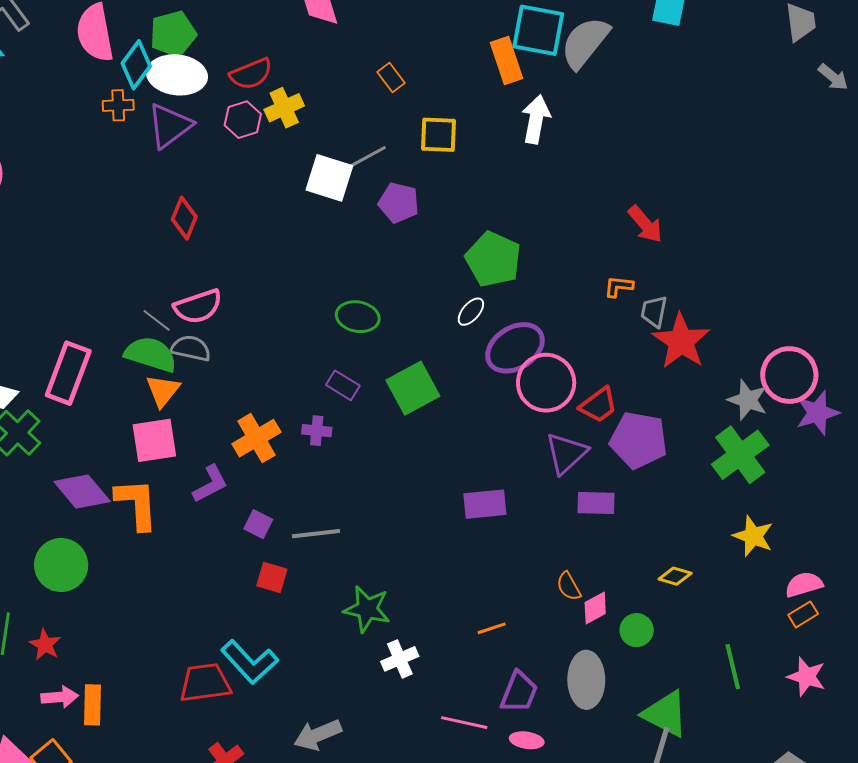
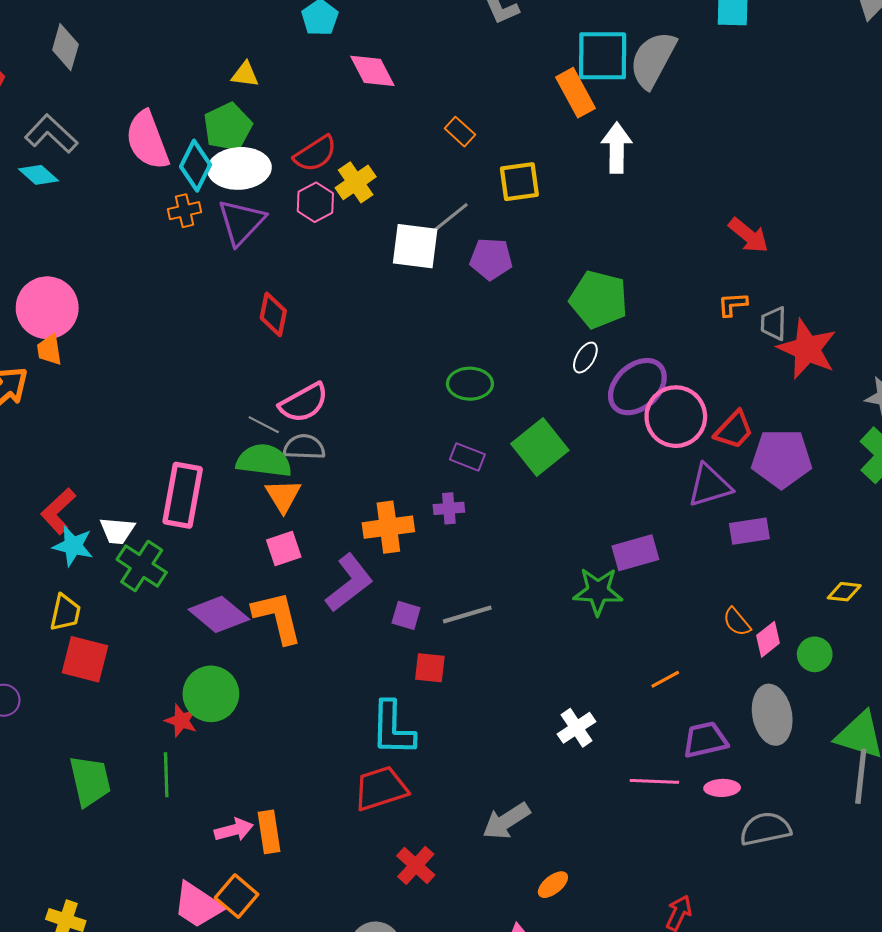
orange cross: (257, 438) -> (388, 527), turned 33
pink square: (154, 440) -> (284, 548), size x0.7
purple triangle: (566, 453) -> (710, 485), turned 36
purple L-shape: (210, 484) -> (349, 583), size x1.4
green star: (367, 609) -> (598, 591), moved
red star: (45, 645) -> (181, 721), moved
cyan L-shape: (250, 662) -> (393, 728), moved, turned 54
purple trapezoid: (519, 692) -> (705, 740), turned -114

